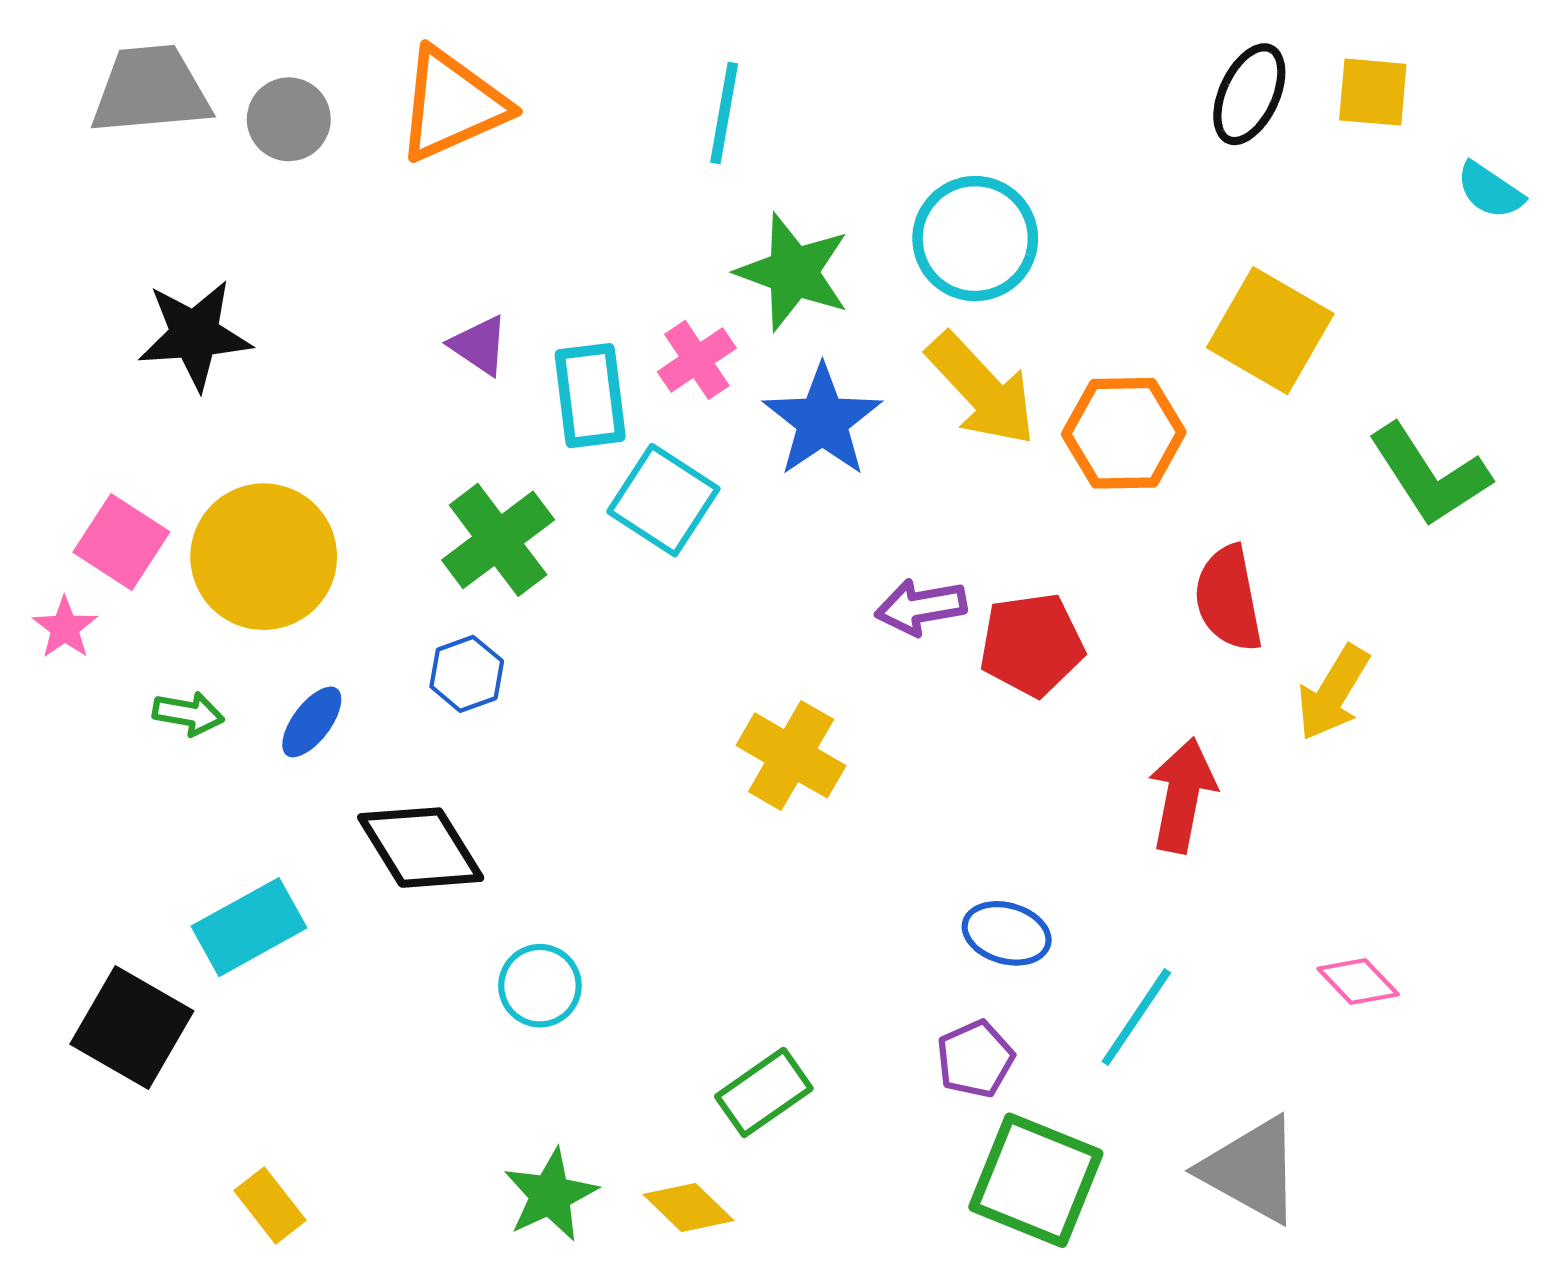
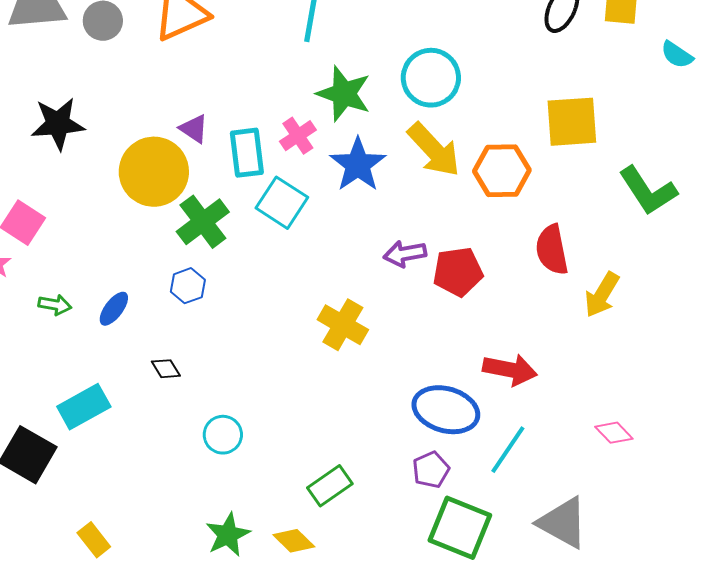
yellow square: (1270, 331) -> (572, 122), turned -34
yellow circle: (264, 557) -> (154, 172), moved
red arrow: (1182, 795) -> (510, 370), moved, turned 90
black diamond: (421, 848) -> (166, 369), size x0.5
blue ellipse: (1007, 933) -> (446, 410), size x1.6

